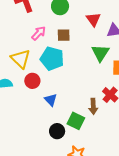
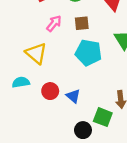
cyan pentagon: (52, 59) -> (89, 53), moved
red circle: (32, 81) -> (50, 91), moved

